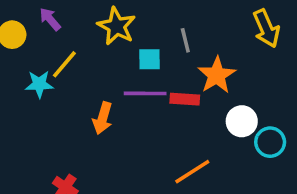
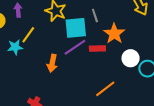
purple arrow: (50, 19) -> (18, 10), turned 40
cyan square: (149, 59) -> (76, 28), size x1.6
purple line: (145, 93) -> (75, 47), turned -30

